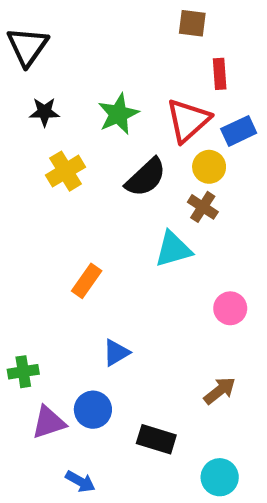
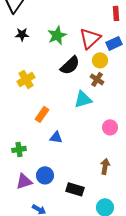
red rectangle: (220, 74) -> (116, 13), moved
yellow cross: (66, 171) -> (26, 79), moved
blue triangle: (116, 353) -> (56, 137), moved, turned 40
green cross: (23, 372) -> (19, 149), moved
brown arrow: (220, 391) -> (105, 166), turned -42

